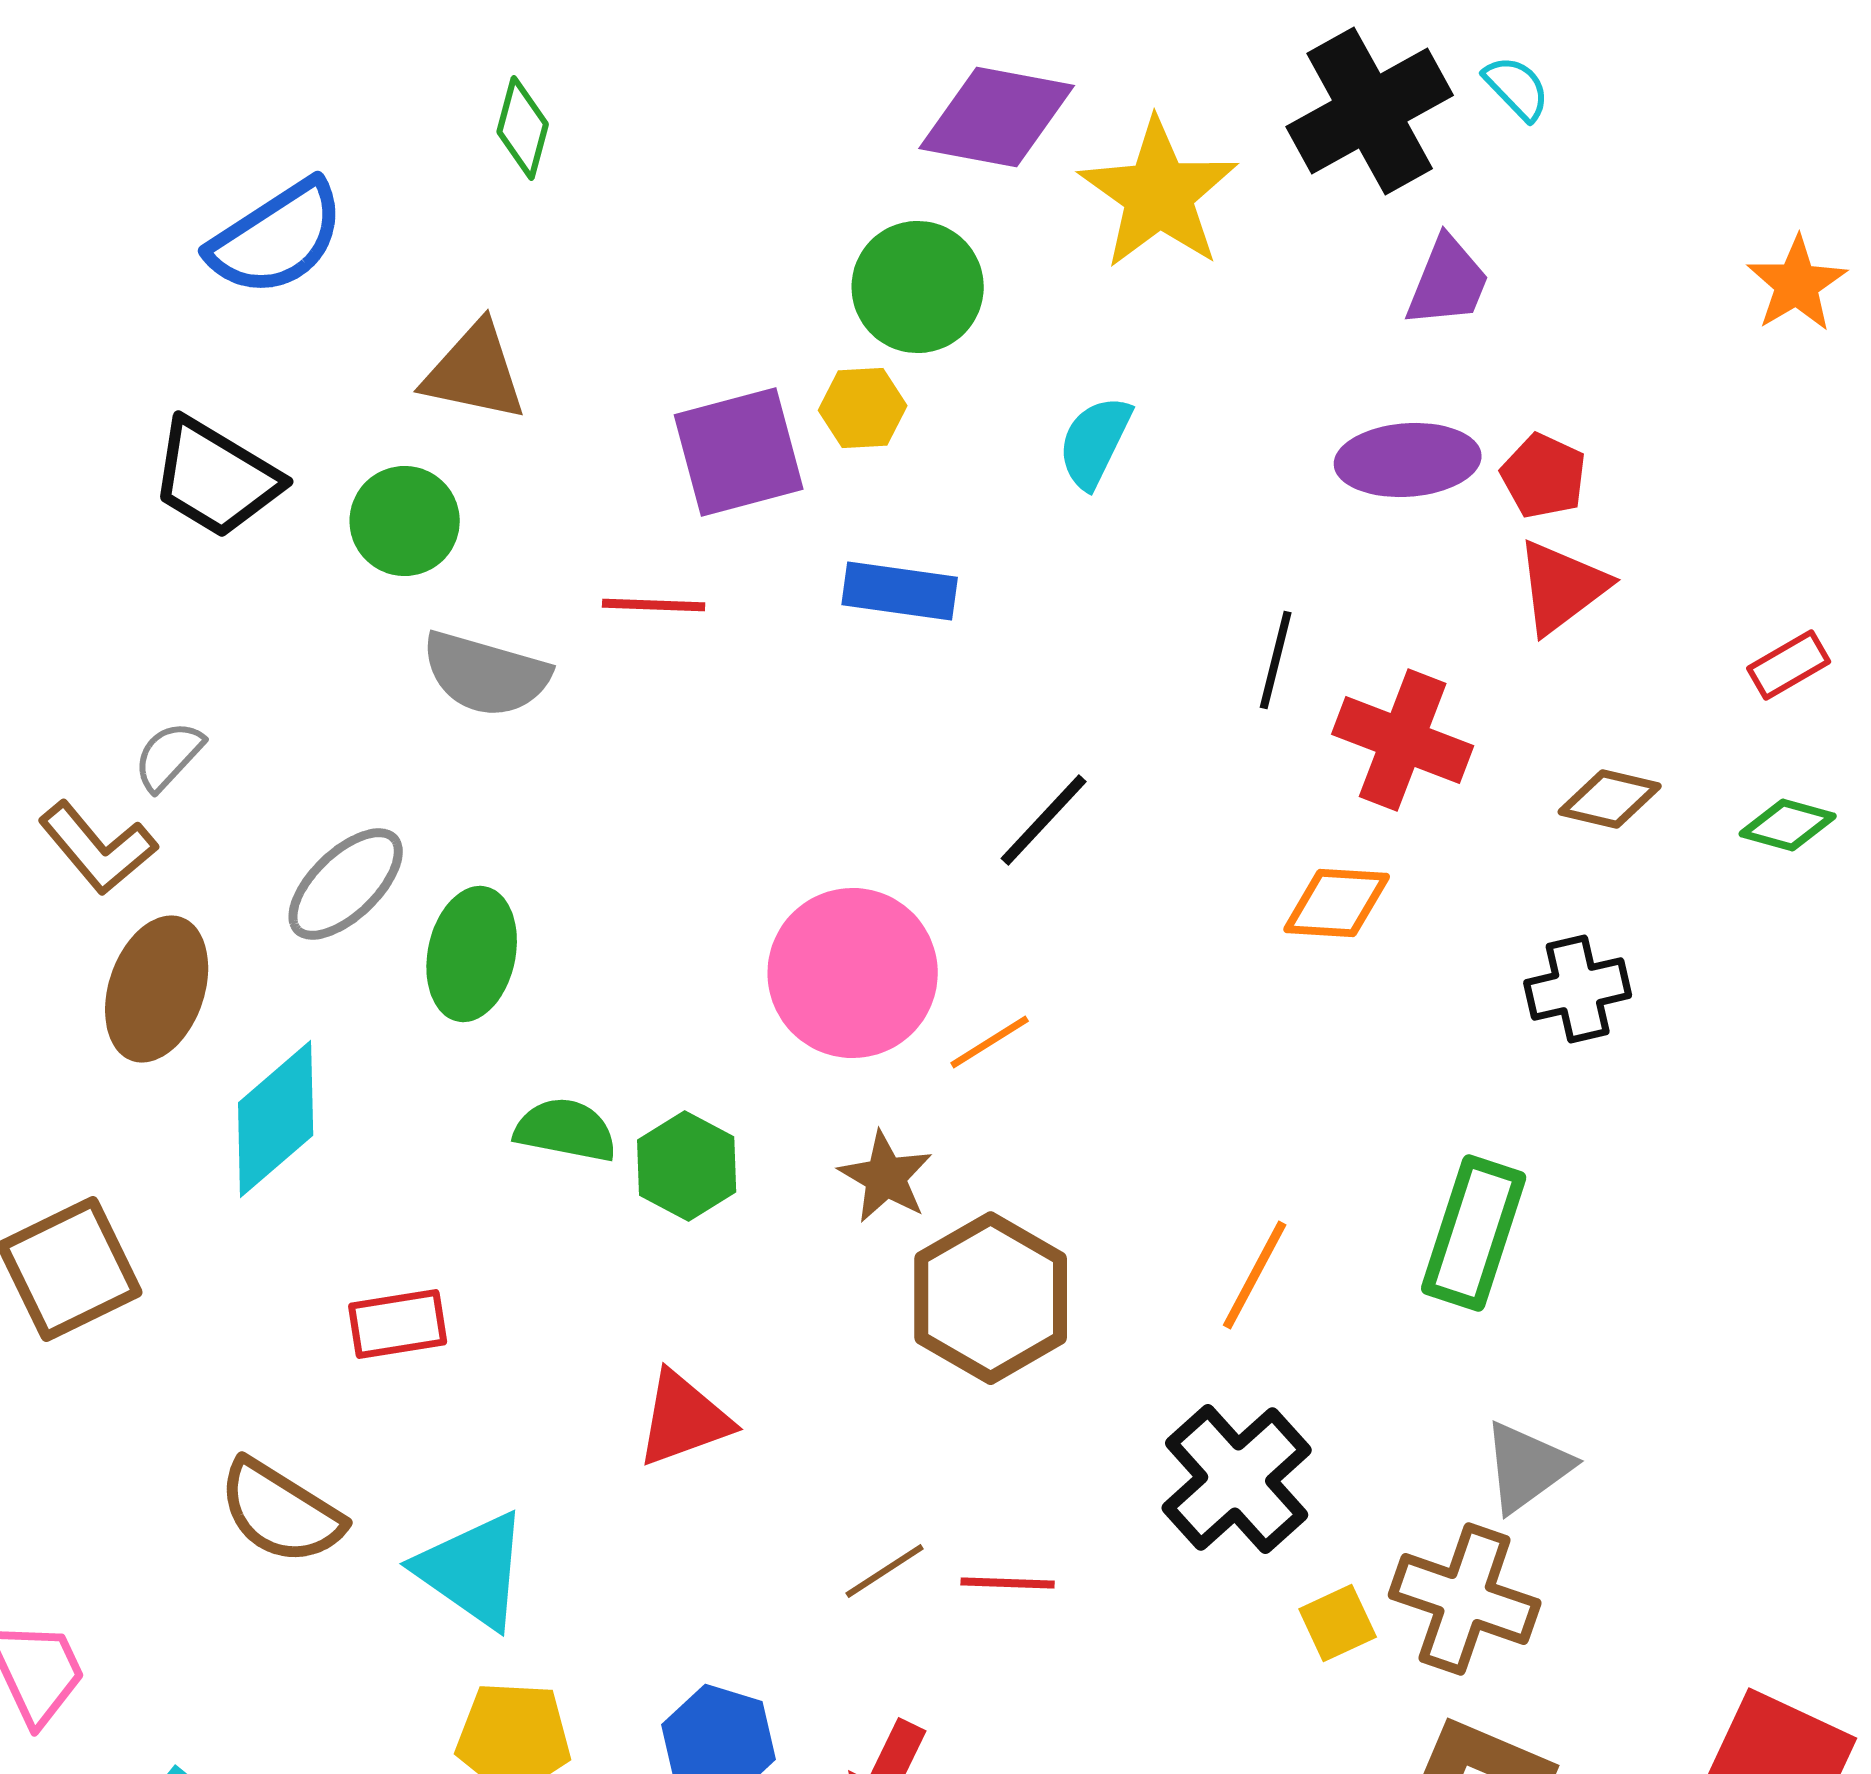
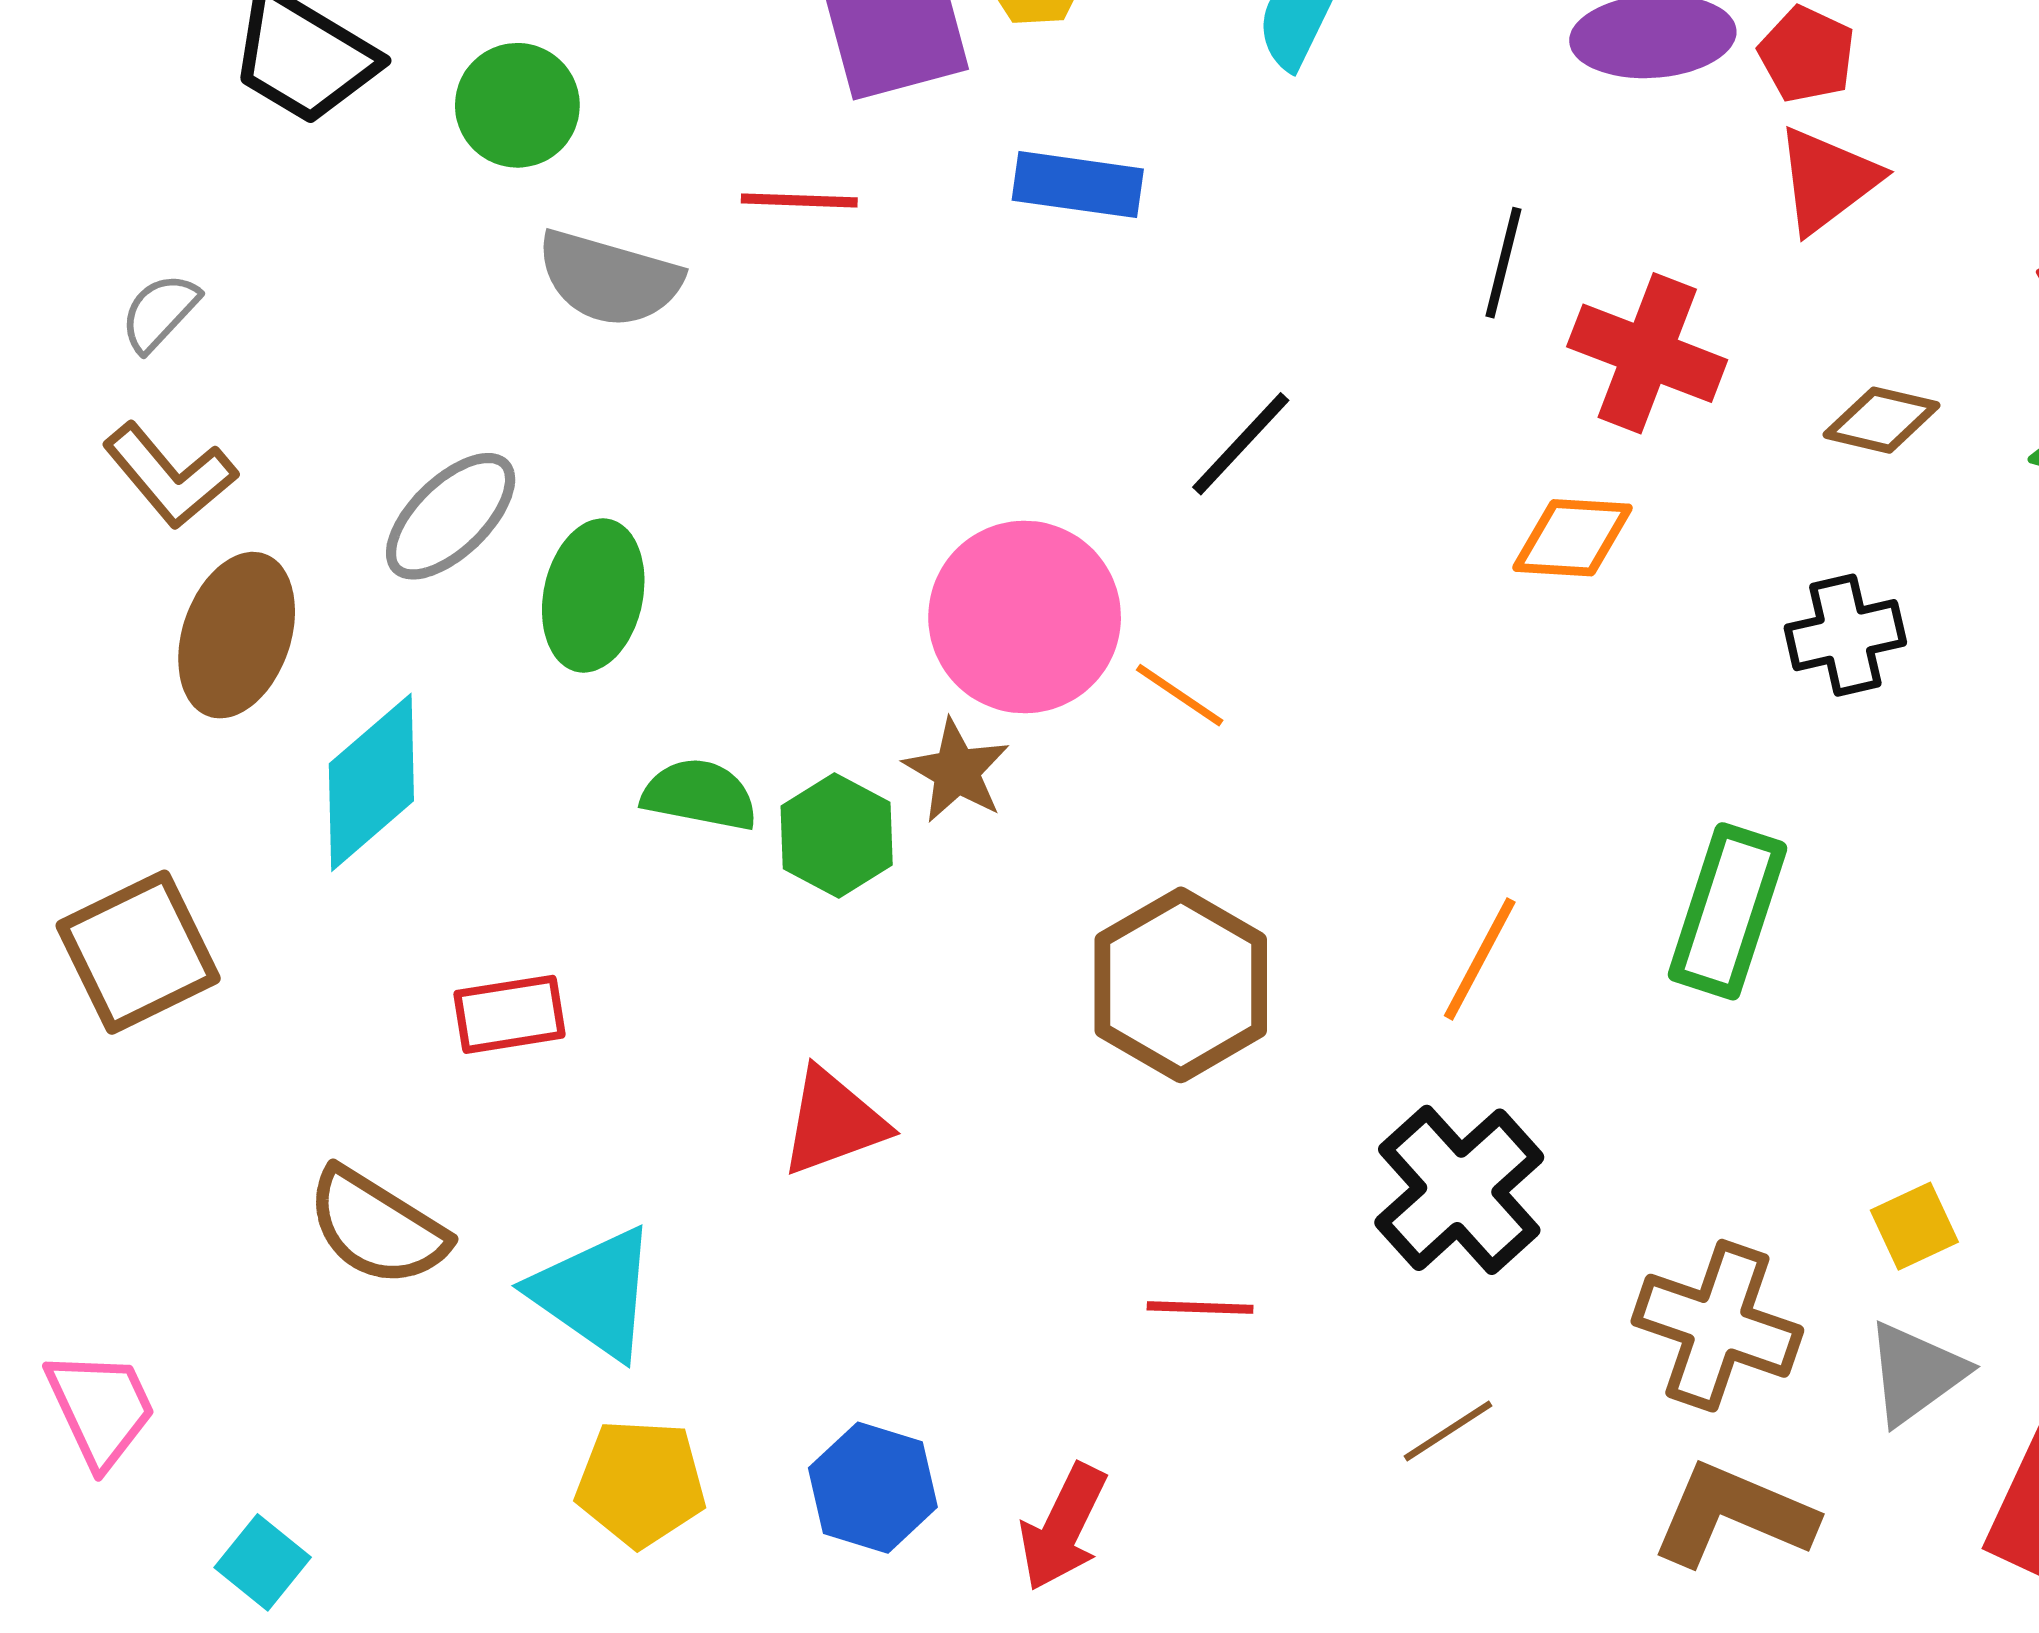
gray semicircle: (169, 756) -> (160, 312), moved
orange line: (990, 1042) -> (1180, 695), turned 66
brown star: (886, 1177) -> (957, 771), moved
gray triangle: (1527, 1467) -> (1916, 1373), moved
brown line: (885, 1571) -> (1448, 1431), moved
yellow square: (1338, 1623) -> (1914, 1226), moved

